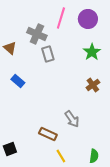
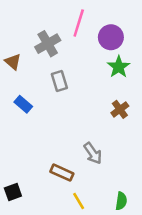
purple circle: (88, 19) -> (111, 37), moved
gray cross: (37, 34) -> (48, 44), turned 36
gray rectangle: (48, 54) -> (59, 81), moved

